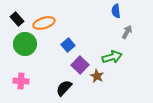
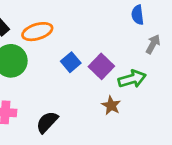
purple square: (80, 65) -> (101, 66), moved
black semicircle: (64, 88) -> (47, 122), moved

